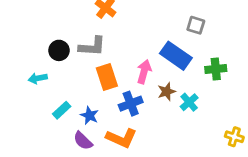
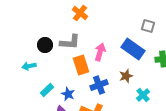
pink arrow: (144, 72) -> (100, 52), moved
cyan cross: (189, 102) -> (143, 95), moved

